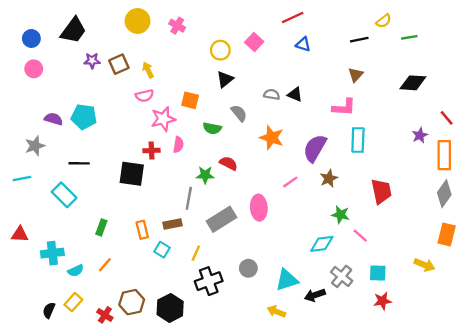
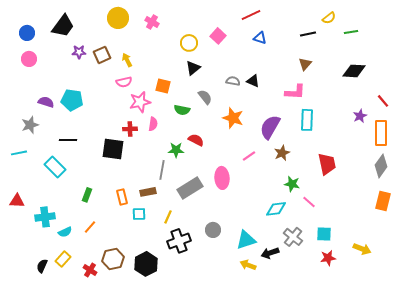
cyan square: (162, 250) -> (139, 214), turned -32
yellow arrow: (424, 265) -> (362, 249), moved
yellow arrow: (276, 311) -> (248, 265), moved

